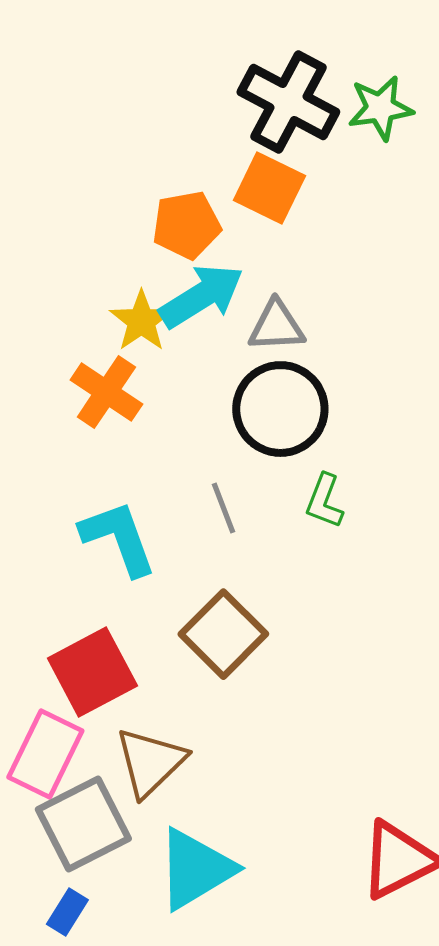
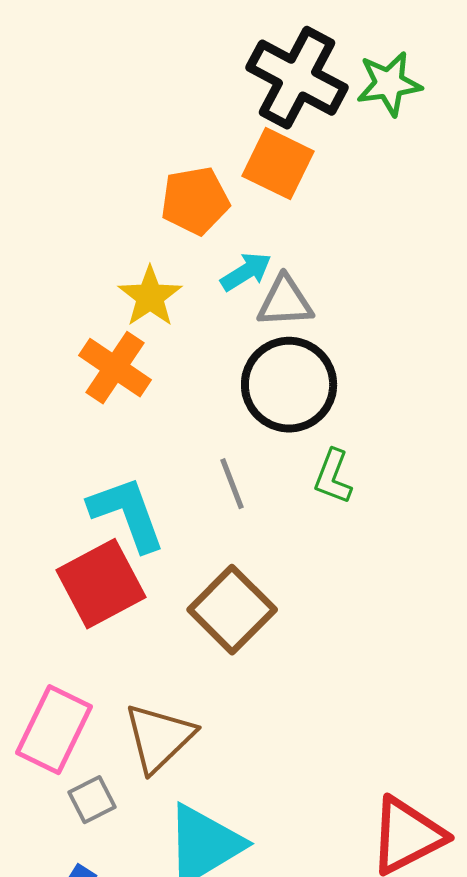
cyan arrow: (201, 296) -> (246, 272), moved, size x0.6
red square: (92, 672) -> (101, 584), moved
gray square: (83, 824) -> (92, 800), size x0.5

